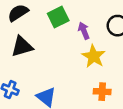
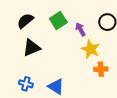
orange cross: (102, 92) -> (101, 69), moved

